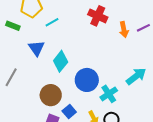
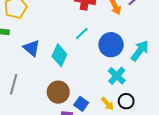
cyan line: (52, 22) -> (82, 33), moved
blue circle: (87, 80) -> (111, 45), moved

